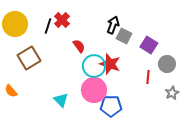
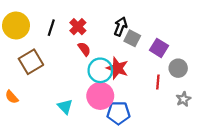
red cross: (62, 20) -> (78, 27), moved

